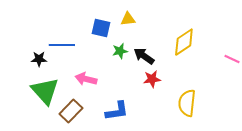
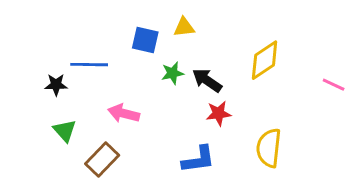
green triangle: (45, 91) -> (65, 131), size x0.6
blue L-shape: (117, 111) -> (198, 159), moved

